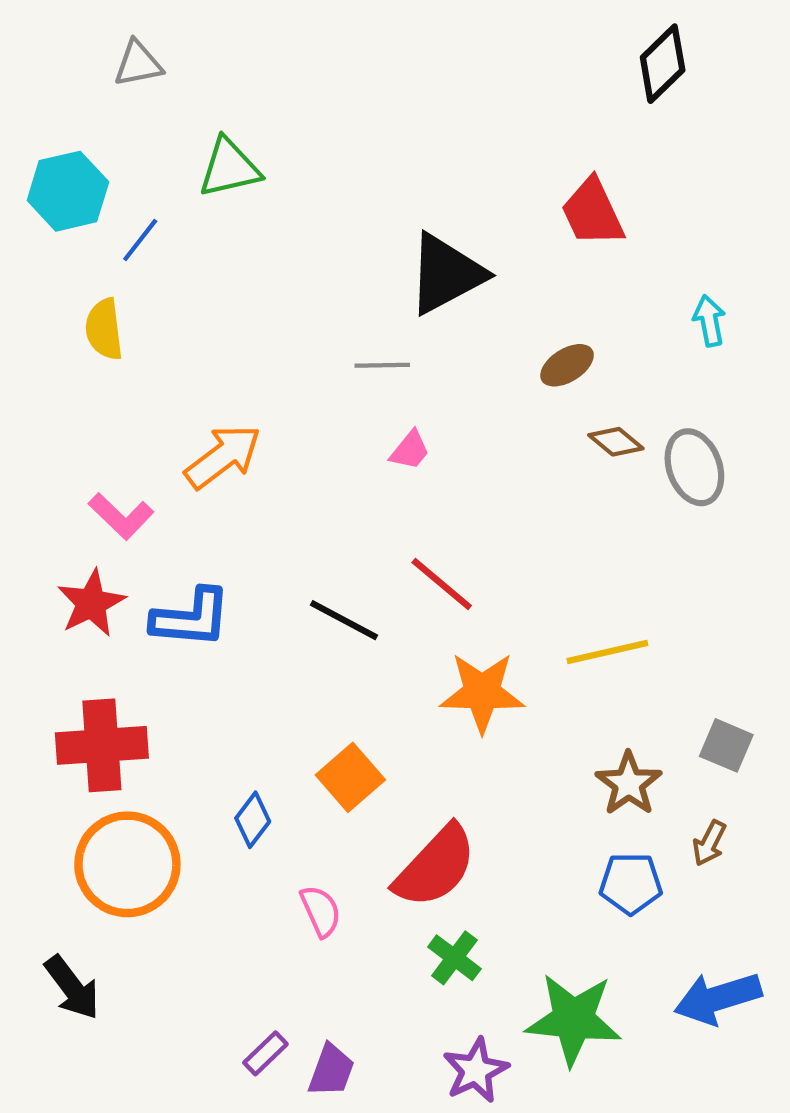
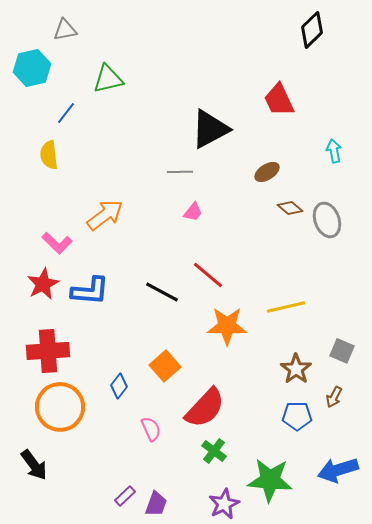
cyan hexagon: (68, 191) -> (32, 68), moved

